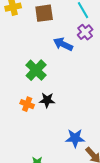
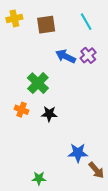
purple cross: (85, 32) -> (88, 55), moved
orange cross: (27, 104) -> (22, 110), moved

